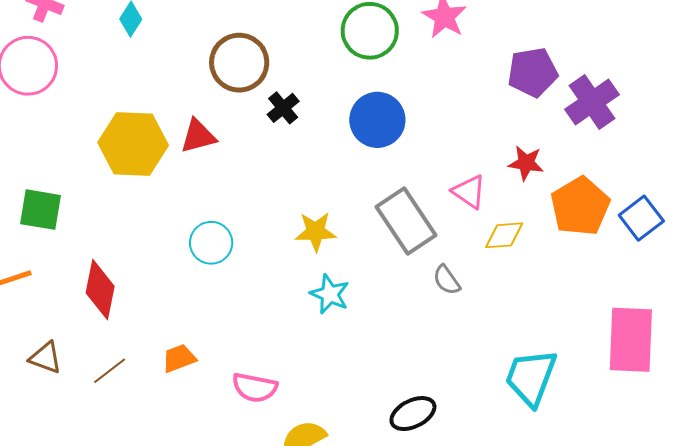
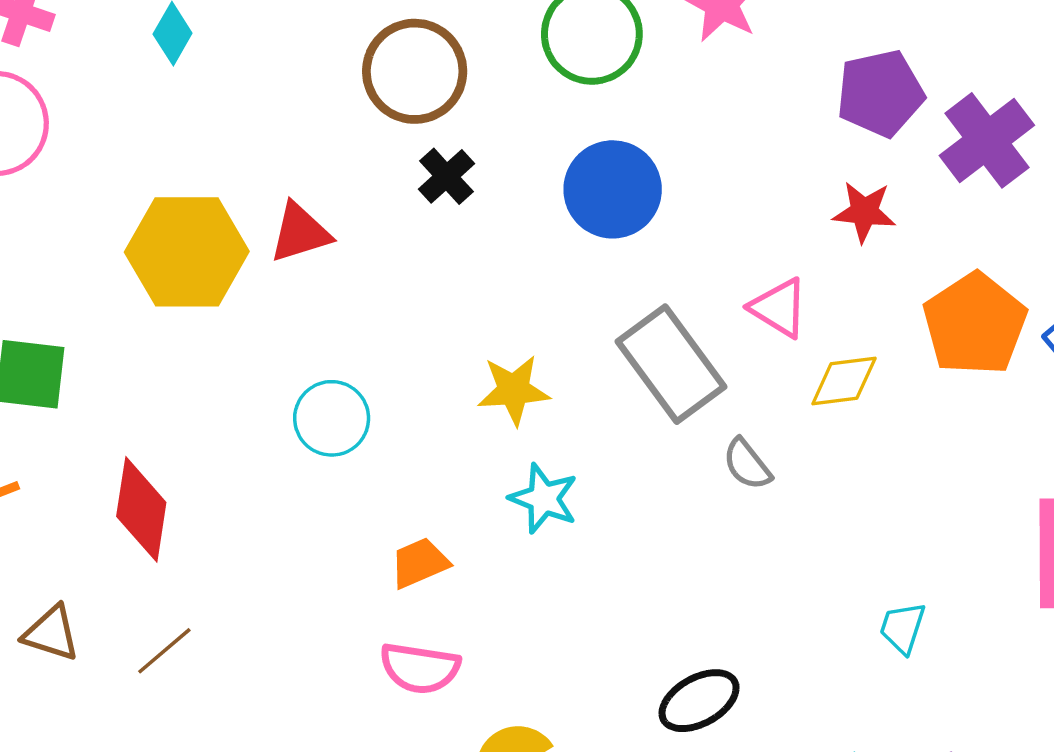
brown circle: (239, 63) -> (415, 71), moved
red star: (526, 163) -> (864, 212), moved
orange trapezoid: (179, 358) -> (420, 563), moved
cyan trapezoid: (531, 377) -> (903, 628), size x0.5

